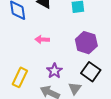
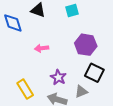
yellow rectangle: (20, 77) -> (25, 89), turned -48
gray triangle: (75, 88) -> (81, 92), turned 40

